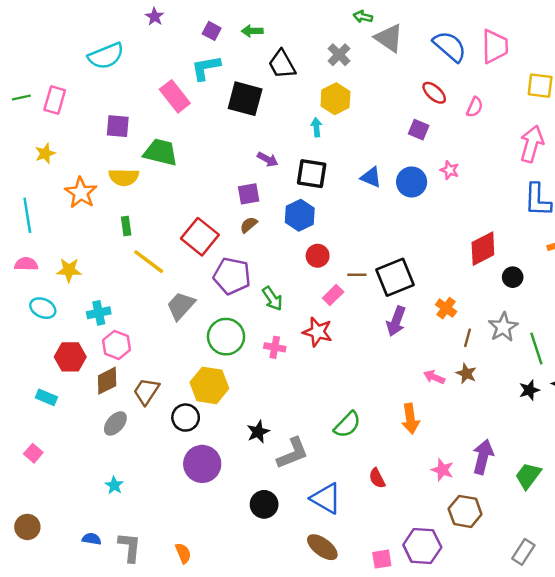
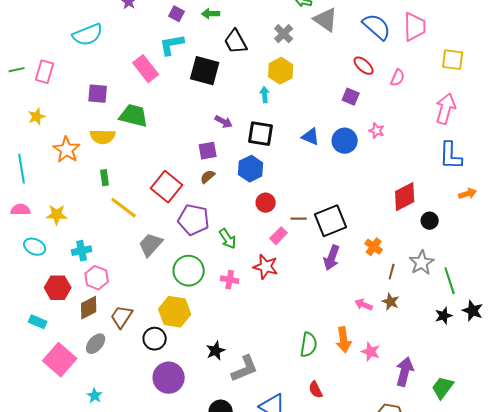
green semicircle: (347, 425) -> (309, 345), moved, turned -35
pink square: (33, 453) -> (60, 360), moved, size x2.0
pink star: (442, 470) -> (371, 352), moved

